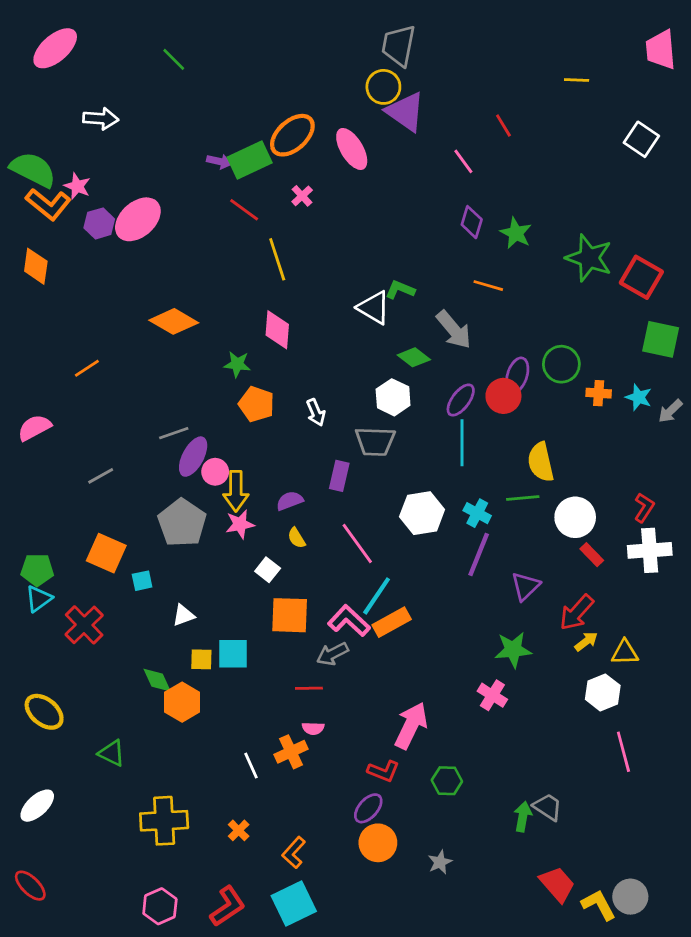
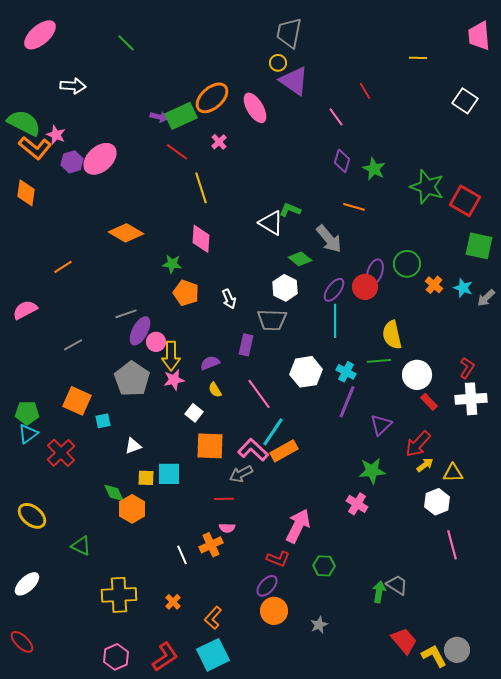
yellow circle: (383, 87) -> (278, 63), size x0.7
orange cross: (599, 393) -> (434, 285), turned 36

